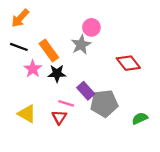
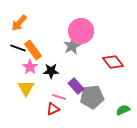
pink circle: (91, 27) -> (81, 31), size x1.6
orange rectangle: (49, 50) -> (33, 50), moved
yellow triangle: (27, 114) -> (26, 88), moved, turned 30
red triangle: (59, 117) -> (53, 109), turned 32

